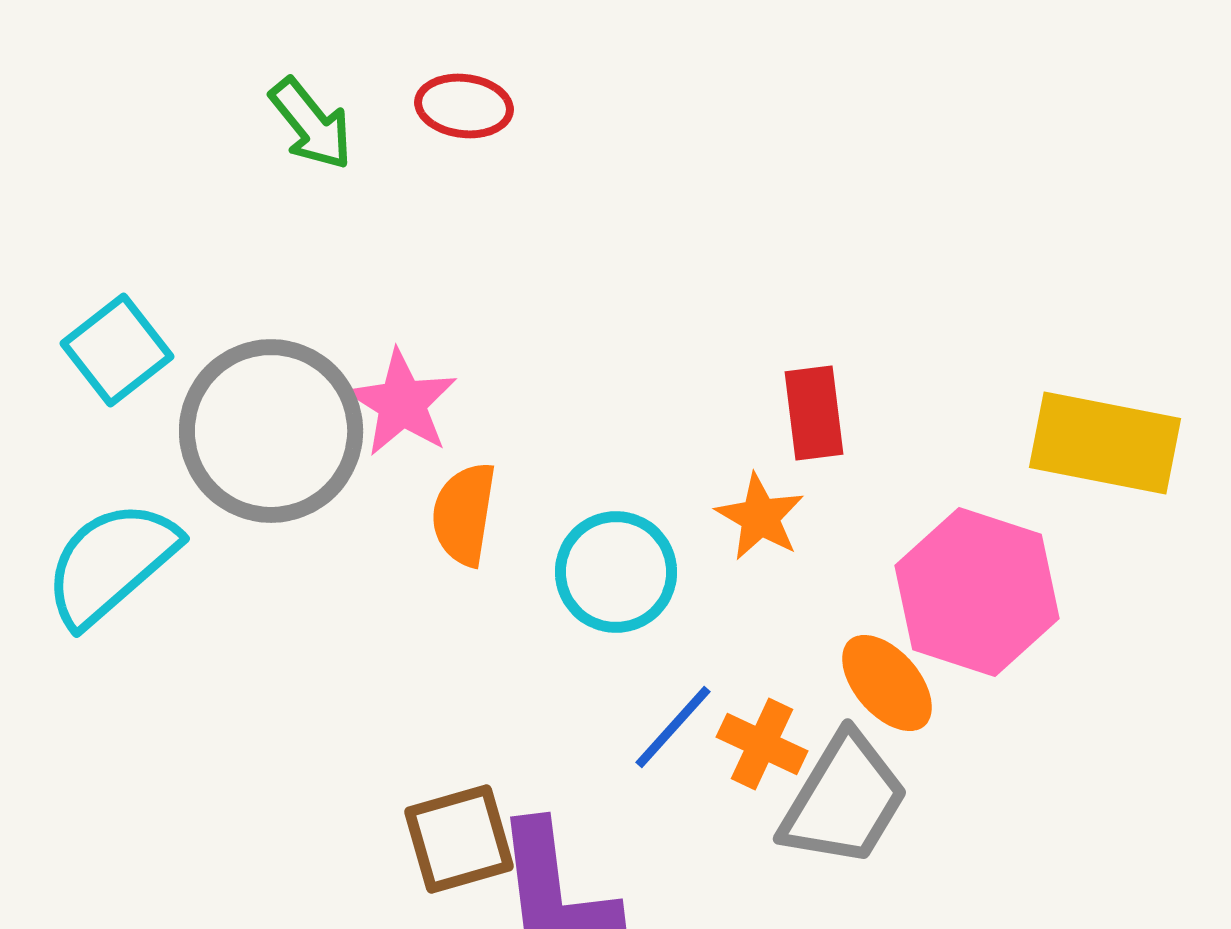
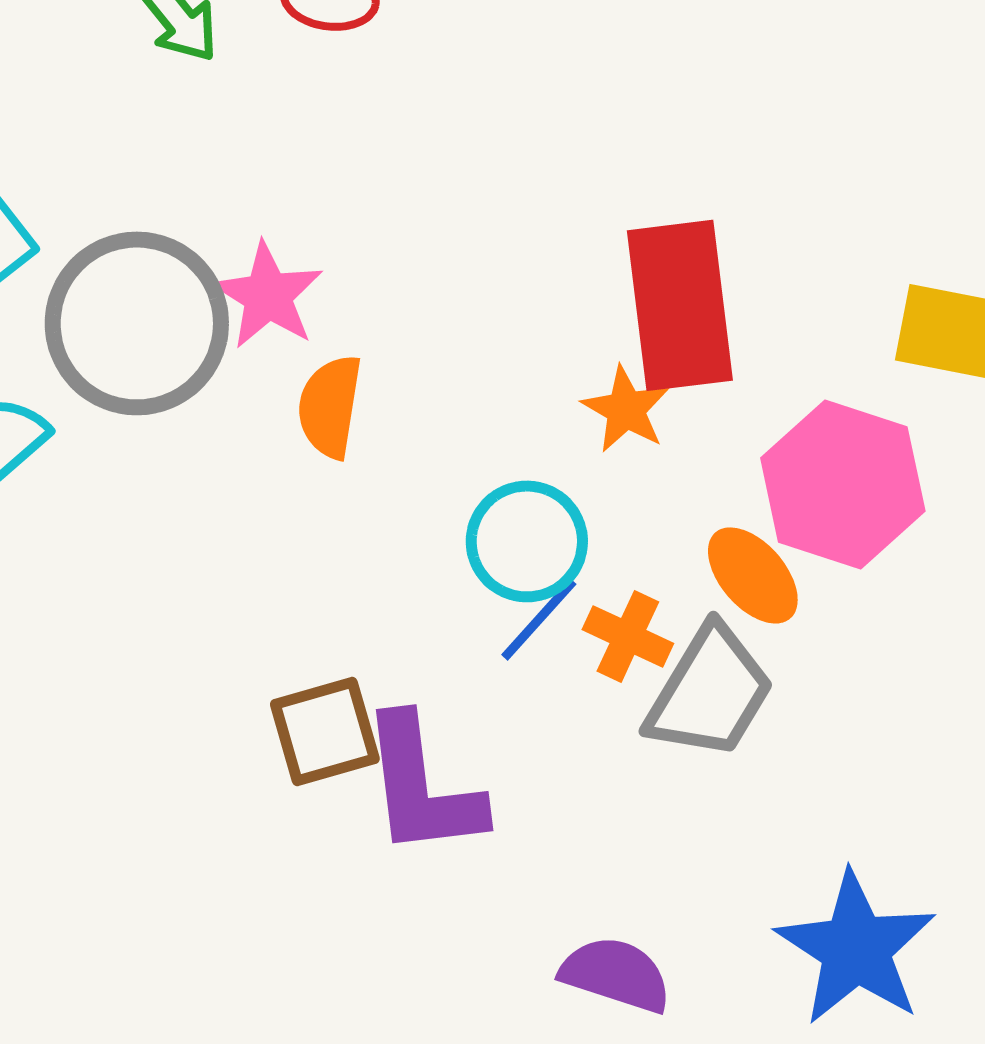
red rectangle: (814, 413) -> (680, 305), size x1.8
cyan circle: (616, 572) -> (527, 541), moved

